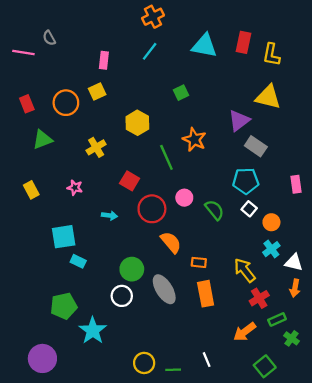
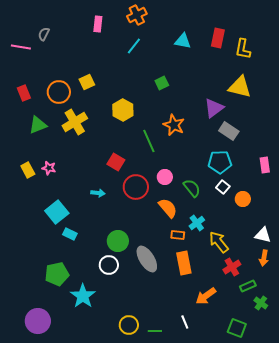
gray semicircle: (49, 38) -> (44, 34), turned 56
cyan triangle: (204, 46) -> (183, 41), size x0.7
pink rectangle: (104, 60) -> (98, 24), moved
yellow cross: (96, 147) -> (75, 122), moved, size x1.4
pink star: (75, 188) -> (49, 168), moved
cyan square: (64, 237) -> (57, 212), turned -30
orange semicircle: (171, 242) -> (168, 208), moved
cyan cross: (271, 249) -> (197, 223), moved
orange arrow: (245, 332) -> (206, 296), moved
green square: (265, 366) -> (237, 328), turned -30

